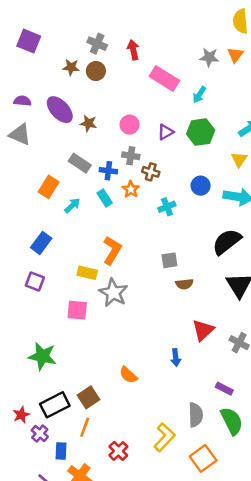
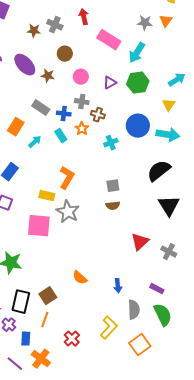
gray cross: (97, 44) -> (55, 25), moved
brown circle: (96, 71) -> (65, 54), moved
cyan arrow: (199, 95) -> (137, 53), size x1.5
blue circle: (201, 186) -> (138, 126), size x1.5
brown semicircle: (184, 284) -> (113, 206), moved
pink square: (77, 310) -> (39, 226), size x1.4
blue arrow: (176, 358) -> (118, 286), moved
black rectangle: (55, 405) -> (21, 302), turned -50

